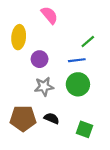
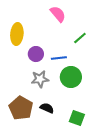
pink semicircle: (49, 15) -> (58, 14), moved
blue line: (77, 60) -> (59, 58), moved
brown pentagon: (23, 118) -> (21, 108), turned 30

